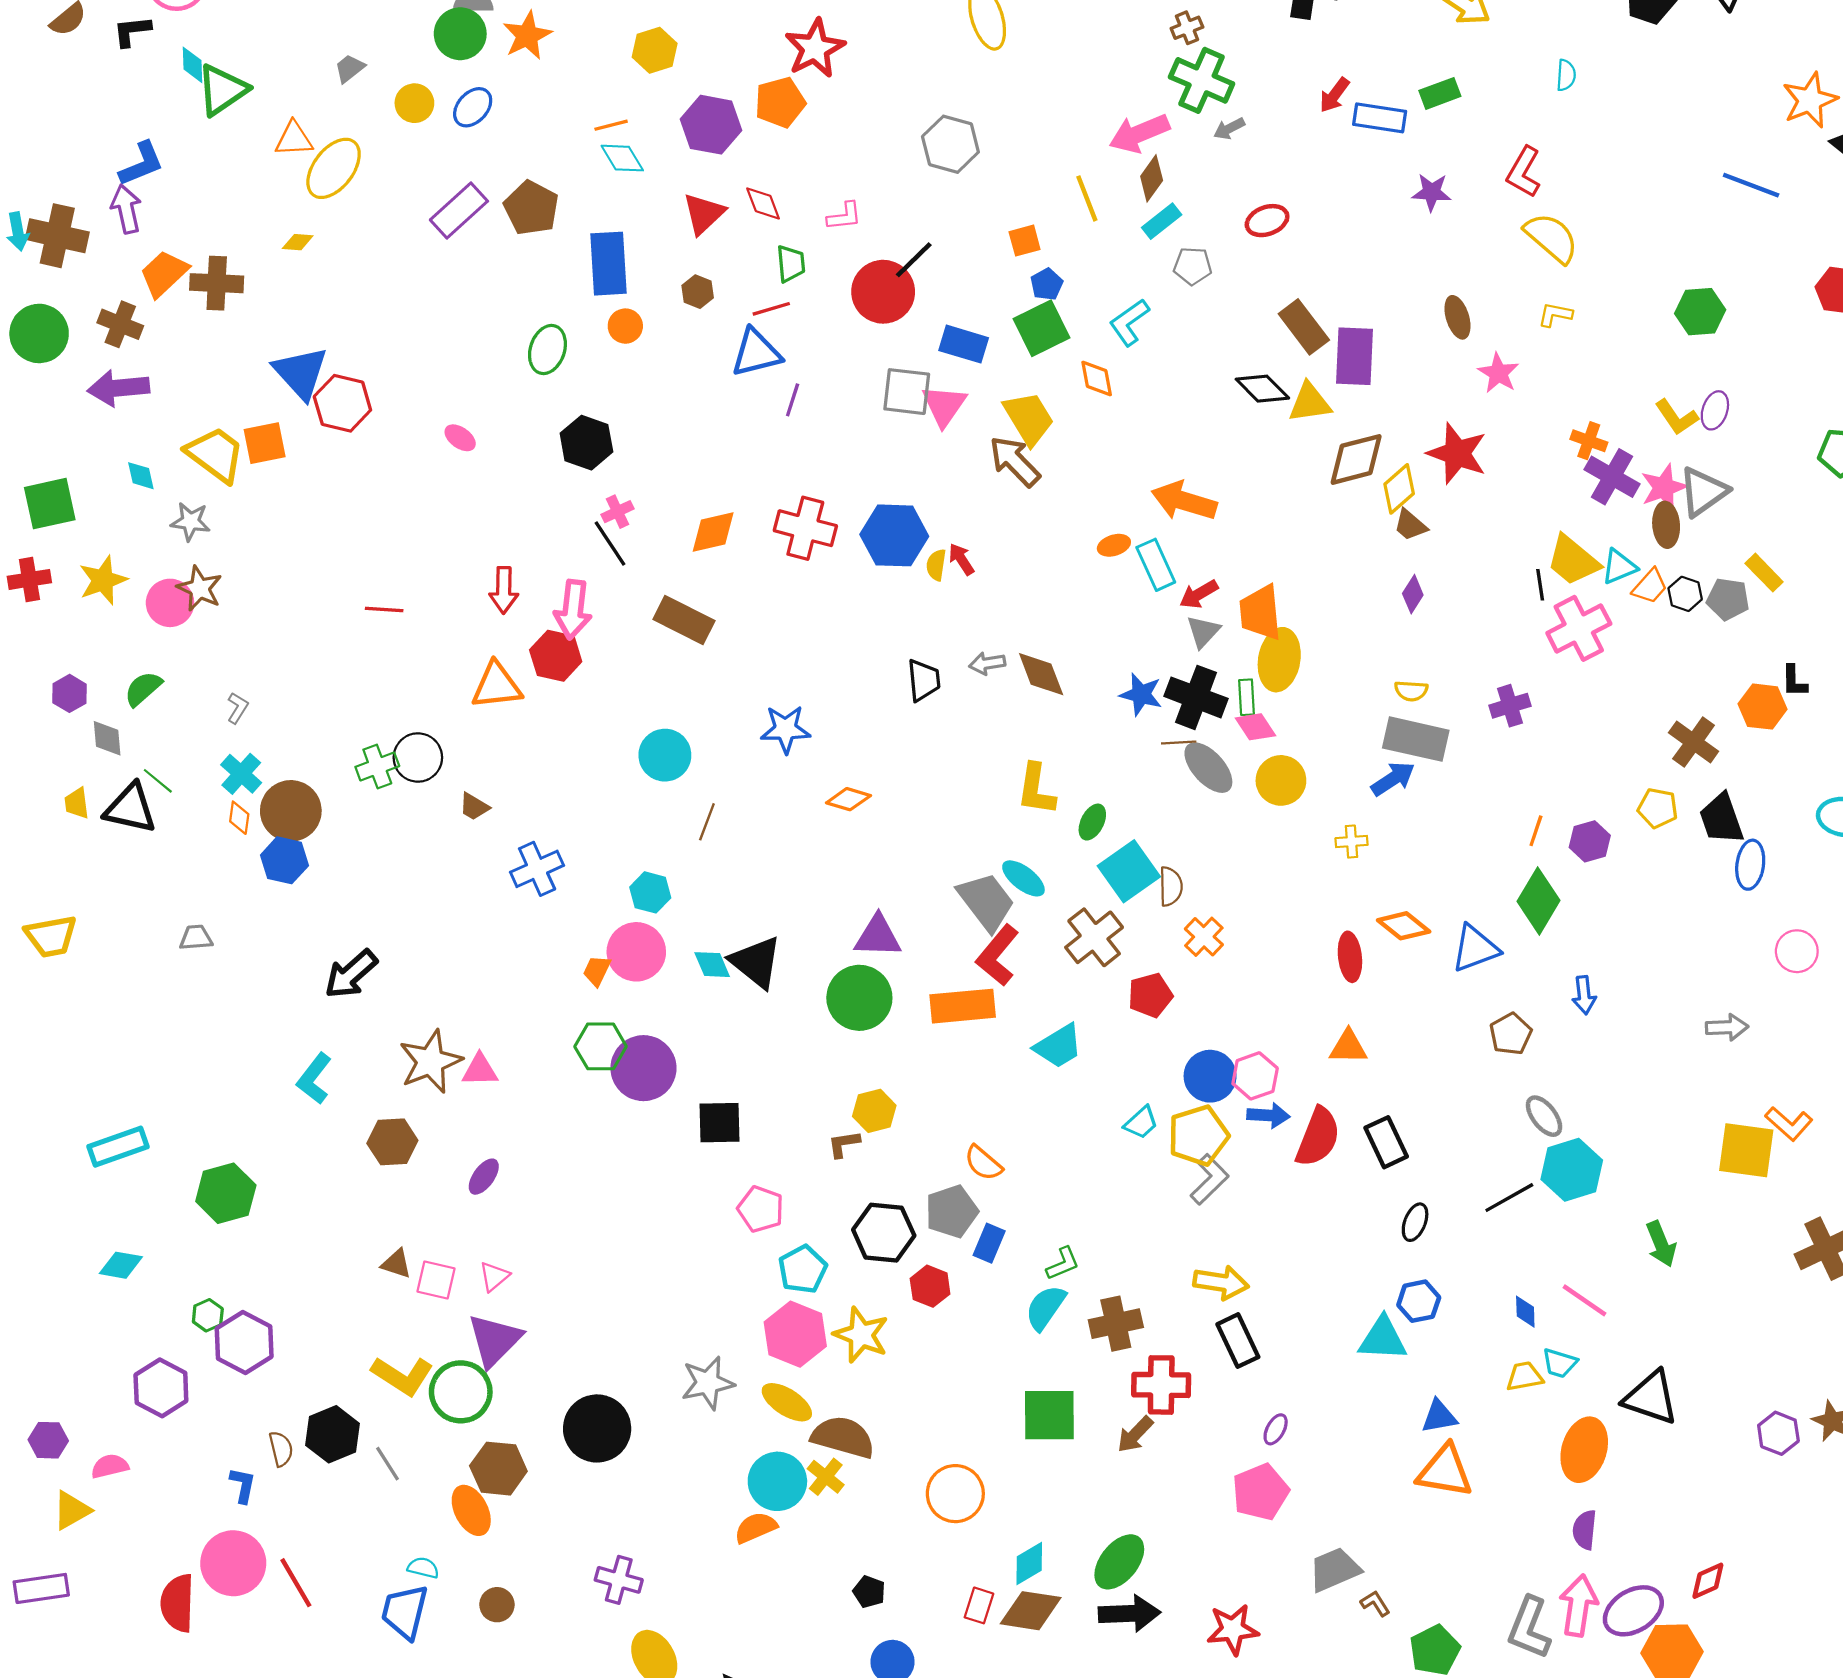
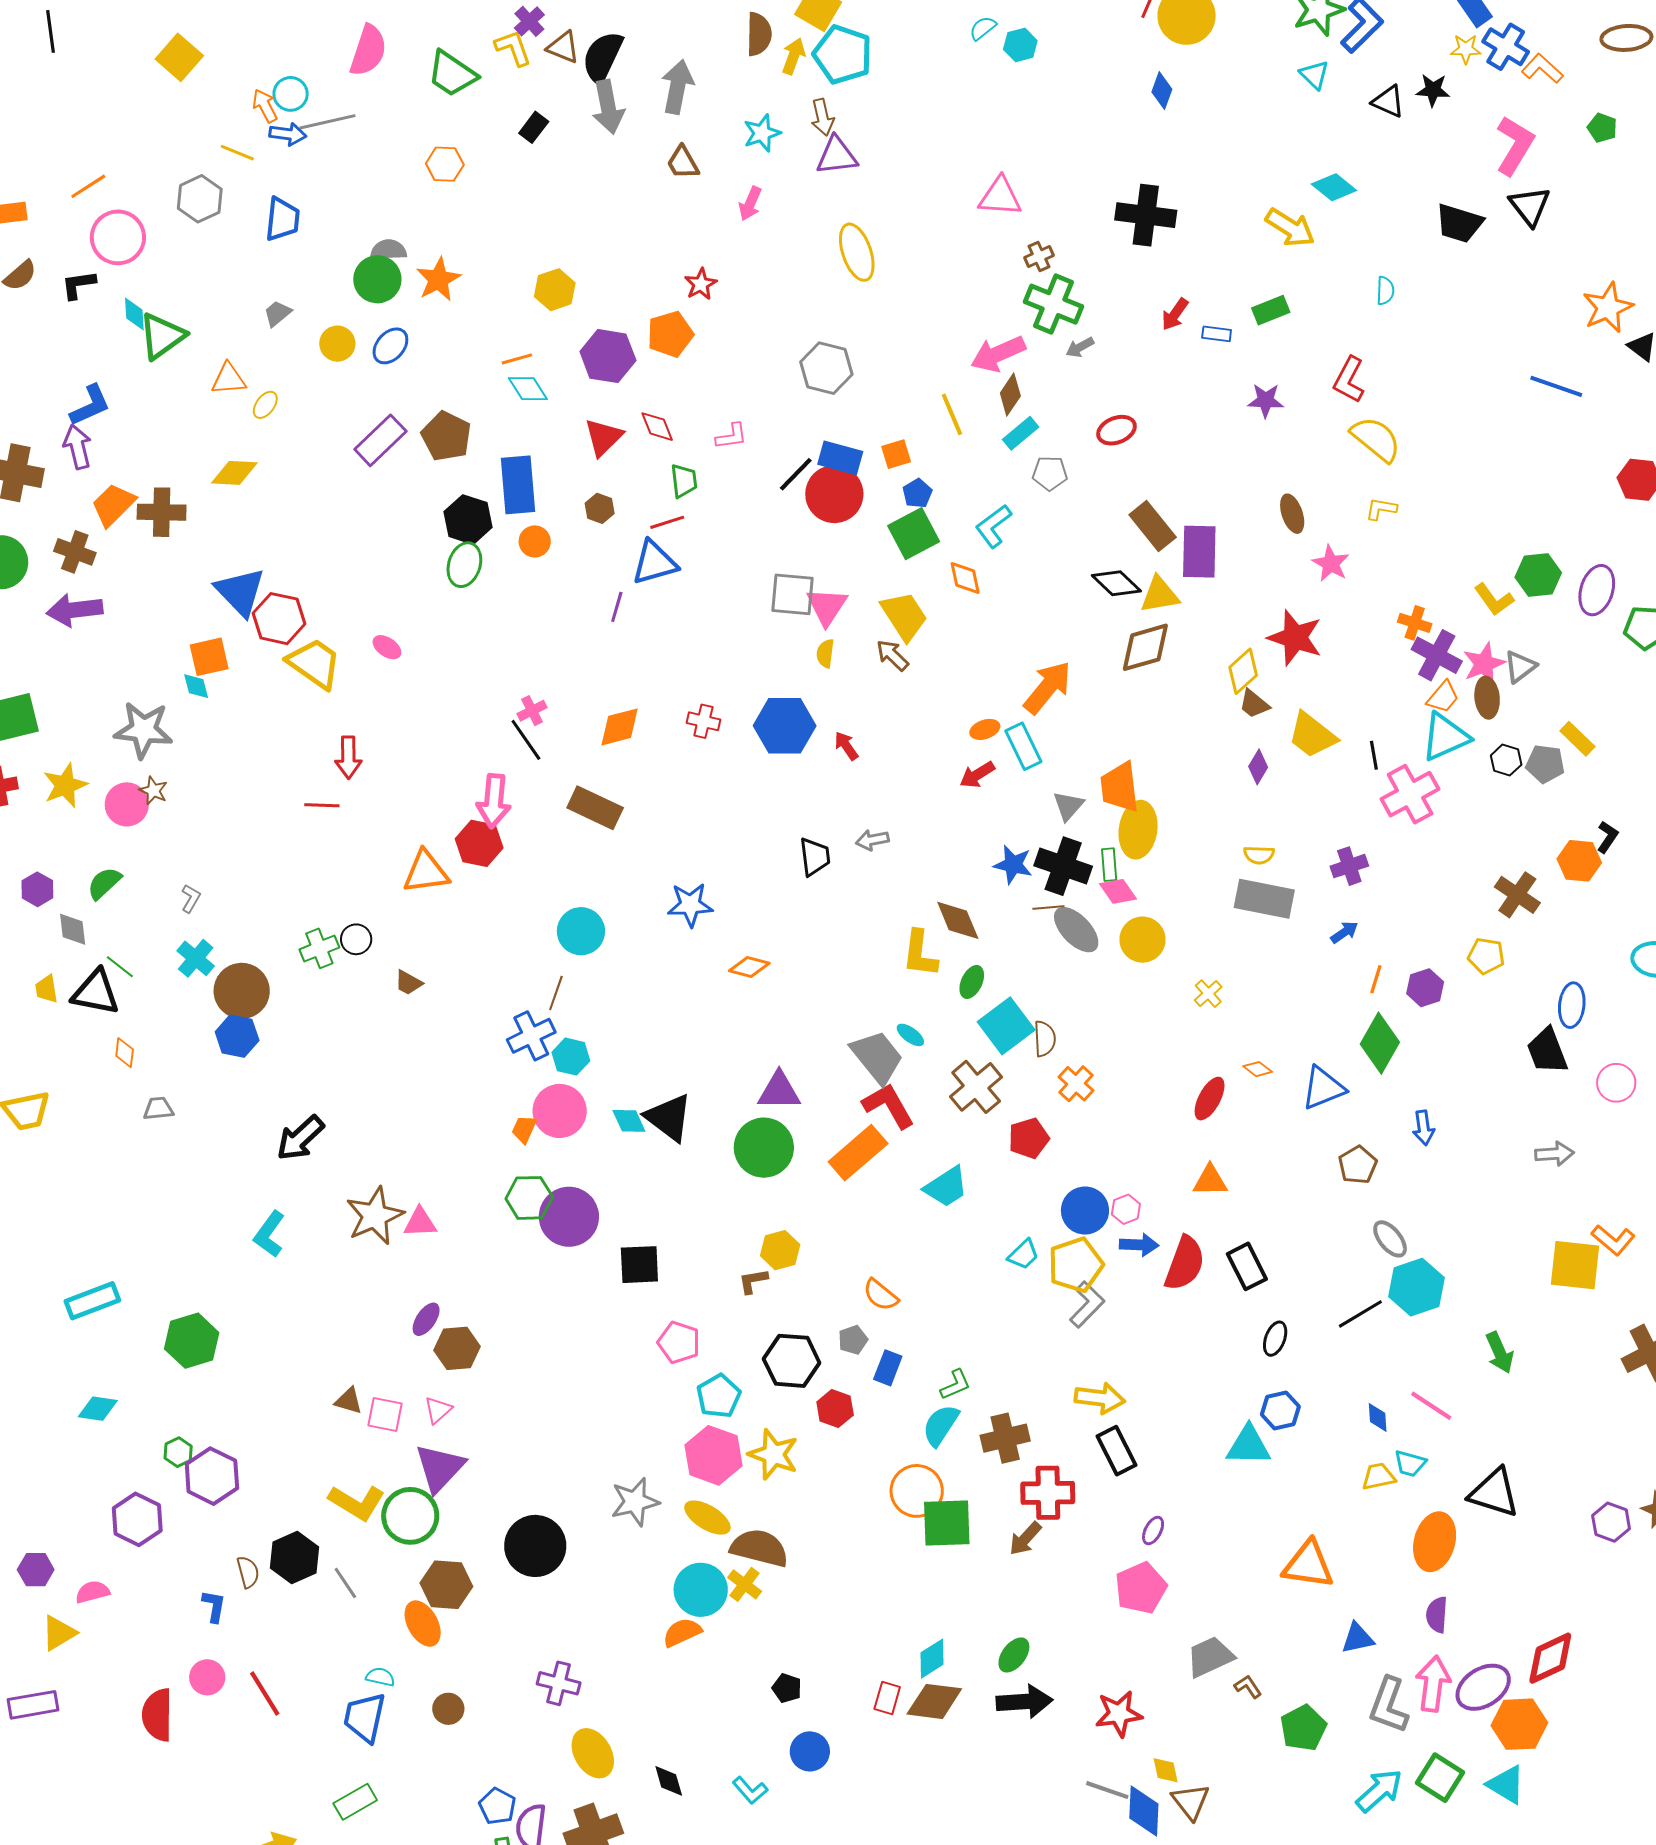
red star: (815, 48) -> (701, 284), size x0.6
blue rectangle: (1380, 118) -> (1217, 334), size x0.6
yellow ellipse: (334, 168) -> (265, 405), size x0.5
yellow diamond: (298, 242) -> (234, 473), size x1.6
red circle: (883, 292) -> (834, 494), moved
green hexagon: (1700, 312) -> (1538, 575), moved
blue rectangle: (964, 344) -> (840, 458), moved
purple line: (793, 400) -> (617, 607), moved
purple ellipse: (1715, 410) -> (1597, 590), moved, size x1.4
black hexagon: (586, 443) -> (468, 520), moved
yellow trapezoid: (215, 454) -> (314, 663), moved
brown diamond: (1356, 459) -> (1145, 647), moved
brown arrow: (1015, 461) -> (892, 655), size x0.7
cyan diamond: (141, 476) -> (196, 686), moved
gray triangle: (1703, 492) -> (1520, 667), size x0.7
orange arrow: (1184, 501) -> (1048, 687), turned 114
gray star: (190, 522) -> (143, 730), size x1.6
red cross: (805, 528) -> (703, 721), size x0.6
yellow trapezoid: (1573, 560) -> (1312, 735), moved
yellow semicircle: (936, 565) -> (825, 653), moved
cyan triangle: (1619, 567) -> (1445, 737), size x1.5
orange trapezoid: (1650, 586) -> (1443, 697), moved
brown star: (200, 588) -> (153, 791), size x0.7
red arrow: (504, 590) -> (348, 757), moved
red arrow: (1199, 594) -> (977, 775), moved
brown diamond: (1041, 674) -> (958, 920), moved
black L-shape: (1794, 681) -> (1608, 837), turned -144
black circle: (418, 758) -> (356, 939), size x0.7
blue arrow: (1393, 779) -> (1344, 932), moved, size x0.7
orange diamond: (239, 818) -> (125, 1053), moved
black trapezoid: (1721, 819) -> (1547, 1051), moved
brown line: (707, 822) -> (556, 993), moved
yellow cross: (1352, 842) -> (1208, 994), turned -36
blue cross: (537, 869) -> (531, 1036), moved
cyan ellipse: (1023, 878) -> (910, 1035), size x0.7
orange diamond: (1404, 926) -> (1258, 1069), size x0.6
red L-shape: (998, 955) -> (889, 1106), turned 112
red ellipse: (1350, 957) -> (1210, 1099), turned 36
orange rectangle: (963, 1006) -> (858, 1153), turned -34
pink hexagon: (1255, 1076) -> (1126, 1209), size x0.7
brown hexagon: (392, 1142) -> (457, 1348), moved
gray pentagon: (952, 1211) -> (853, 1340), size x0.6
blue triangle: (1439, 1416) -> (1358, 1638), moved
orange circle: (955, 1494) -> (917, 1491), moved
green ellipse: (1119, 1562) -> (1014, 1655), size x0.7
pink circle: (233, 1563) -> (207, 1677), size x0.6
red diamond: (1708, 1581) -> (1550, 1658), size x1.5

